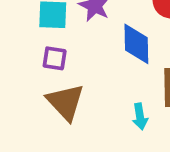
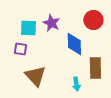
purple square: (55, 58) -> (20, 49), moved

